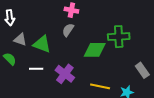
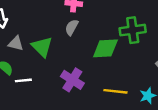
green triangle: (42, 44) -> (42, 47), turned 30
white line: (36, 69) -> (23, 80), moved

